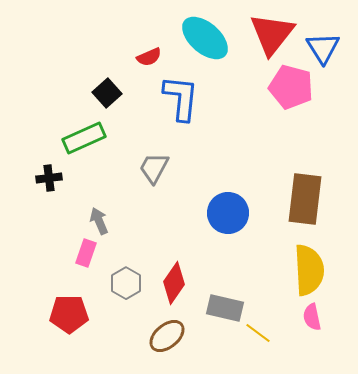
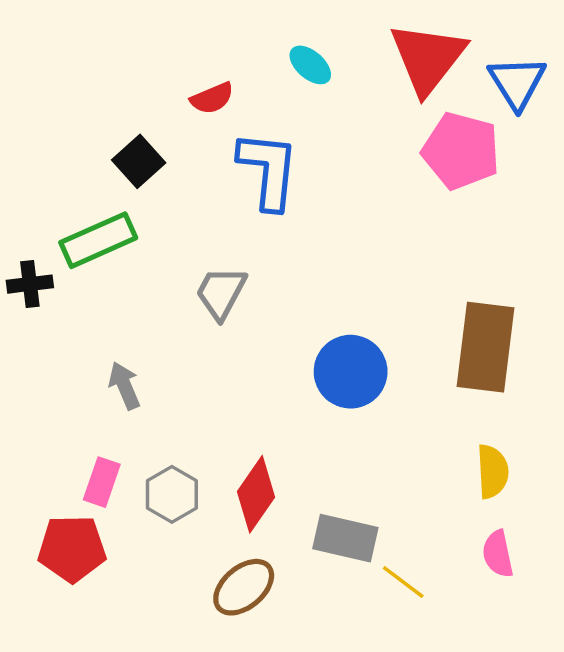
cyan ellipse: (205, 38) -> (310, 65), size x0.5
black cross: (49, 178) -> (30, 284), moved
pink rectangle: (86, 253) -> (102, 482), moved
yellow semicircle: (309, 270) -> (493, 472), size x0.6

